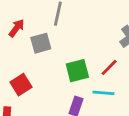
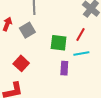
green square: (77, 71) -> (59, 43), turned 36

